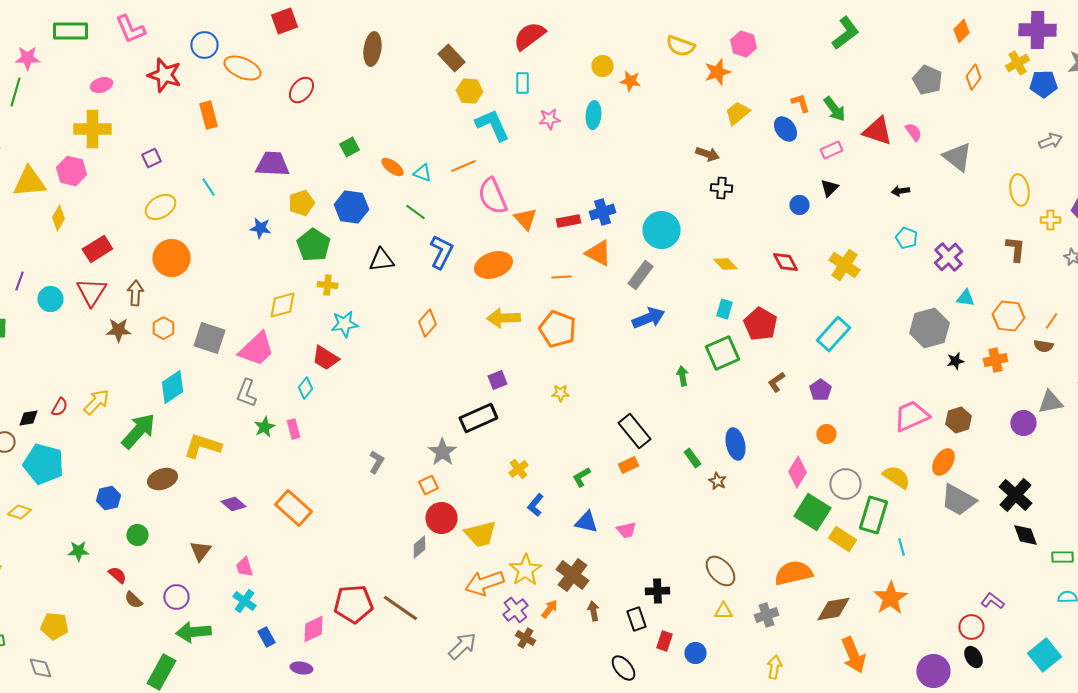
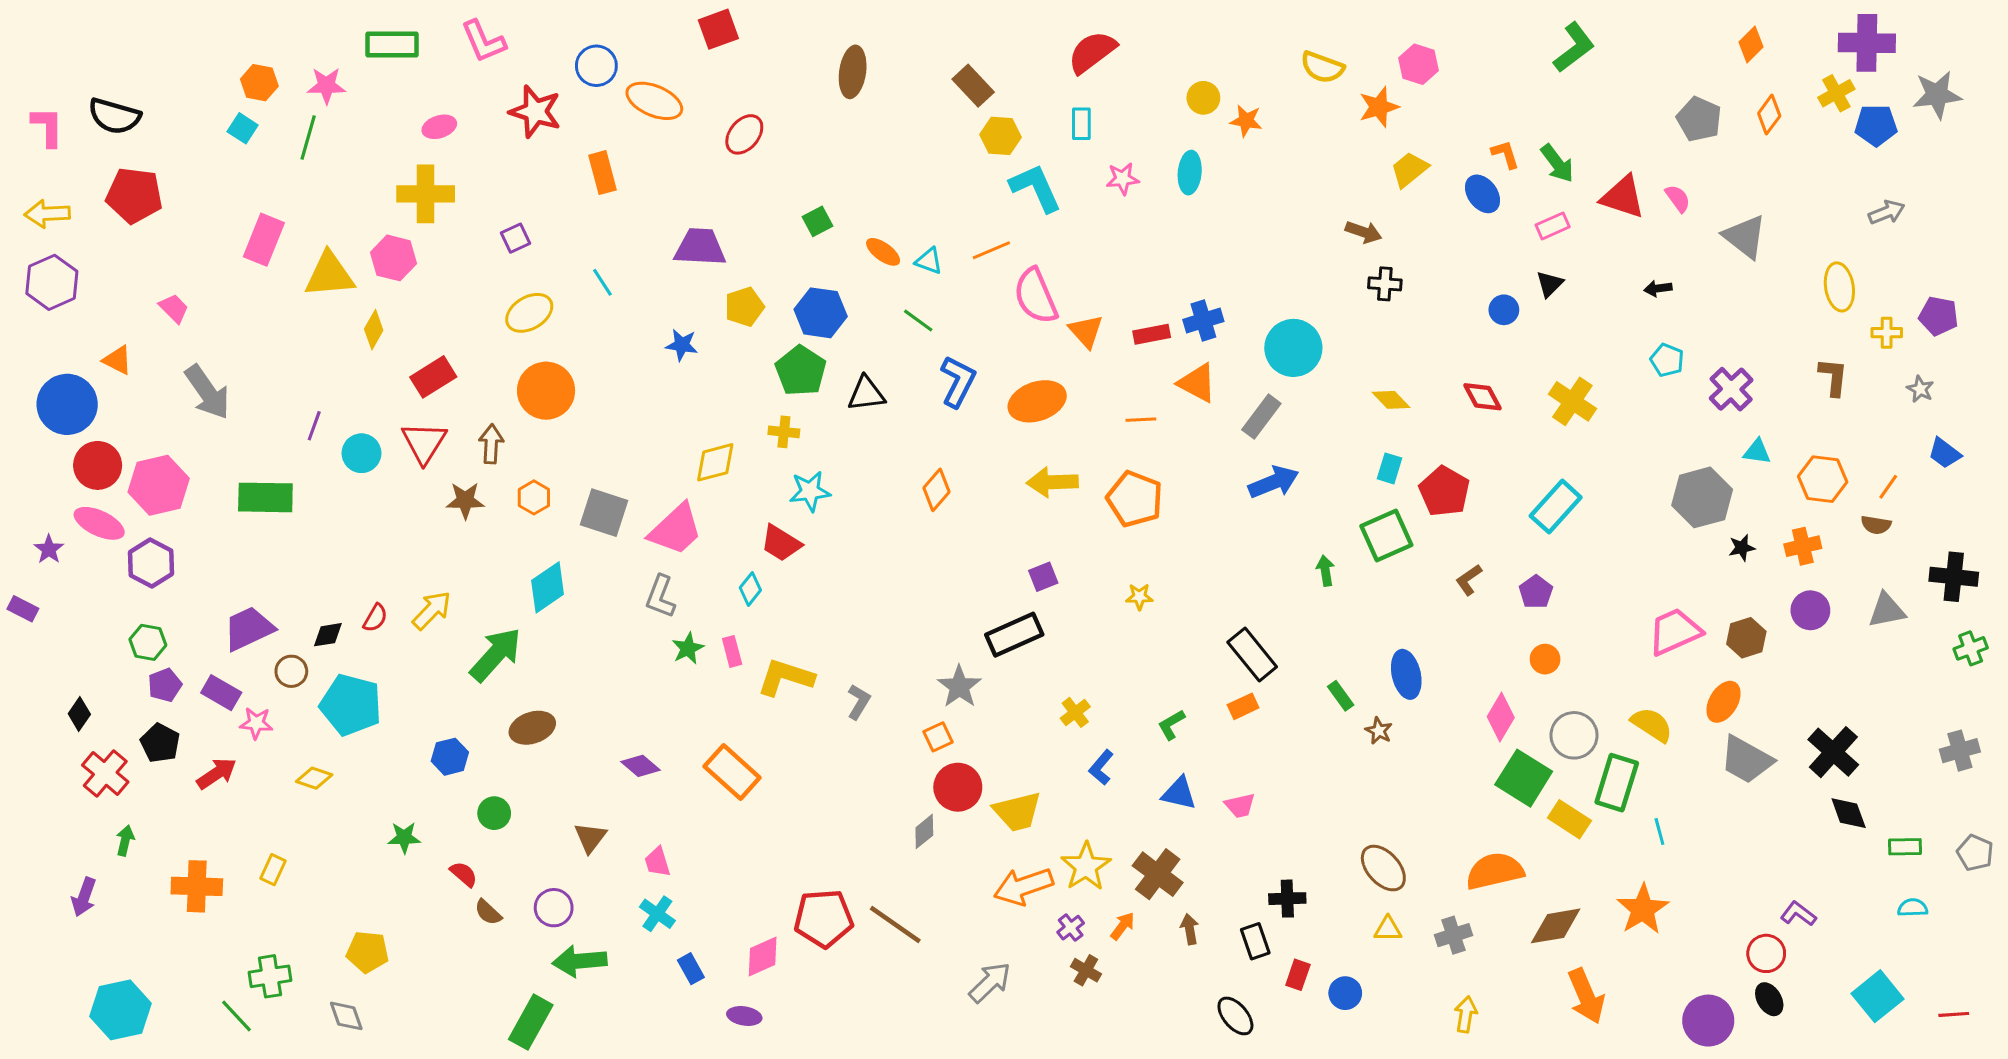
green pentagon: (313, 245) -> (801, 371), moved
purple circle: (1023, 423) -> (1810, 610), moved
yellow L-shape: (202, 446) -> (785, 677), moved
purple cross: (515, 610) -> (1071, 928), size x0.7

